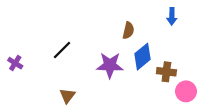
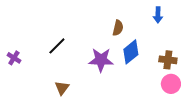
brown cross: (166, 72) -> (168, 60), moved

